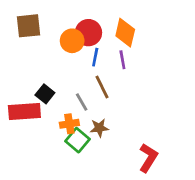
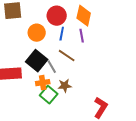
orange circle: (72, 41) -> (37, 33), moved
brown line: (102, 87) -> (67, 56), turned -30
black square: (45, 94) -> (37, 61), moved, size x1.5

